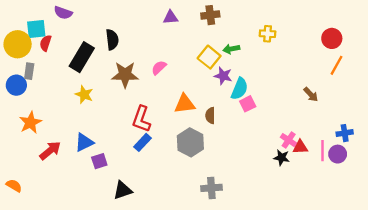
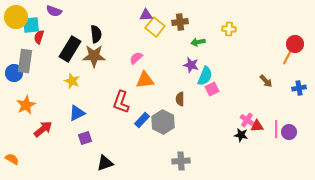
brown cross: (210, 15) -> (180, 22), moved
red circle: (332, 38) -> (295, 44), moved
yellow circle: (18, 44) -> (16, 17), moved
yellow square: (209, 57) -> (155, 27), moved
gray rectangle: (29, 71) -> (25, 61), size x1.6
brown star: (125, 75) -> (94, 56), moved
orange triangle: (185, 104) -> (145, 80), moved
blue cross: (345, 133) -> (299, 88), moved
blue triangle: (84, 142) -> (77, 113), moved
blue rectangle: (143, 142) -> (142, 120), moved

